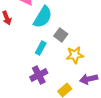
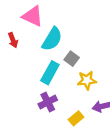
cyan rectangle: (41, 48) -> (50, 73), size x1.5

